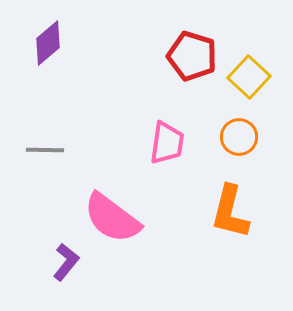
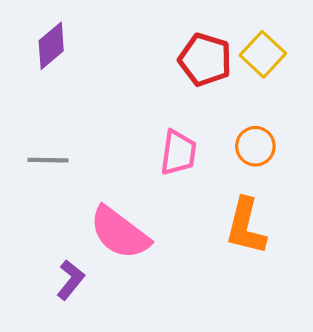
yellow square: (249, 77) -> (263, 54), moved

